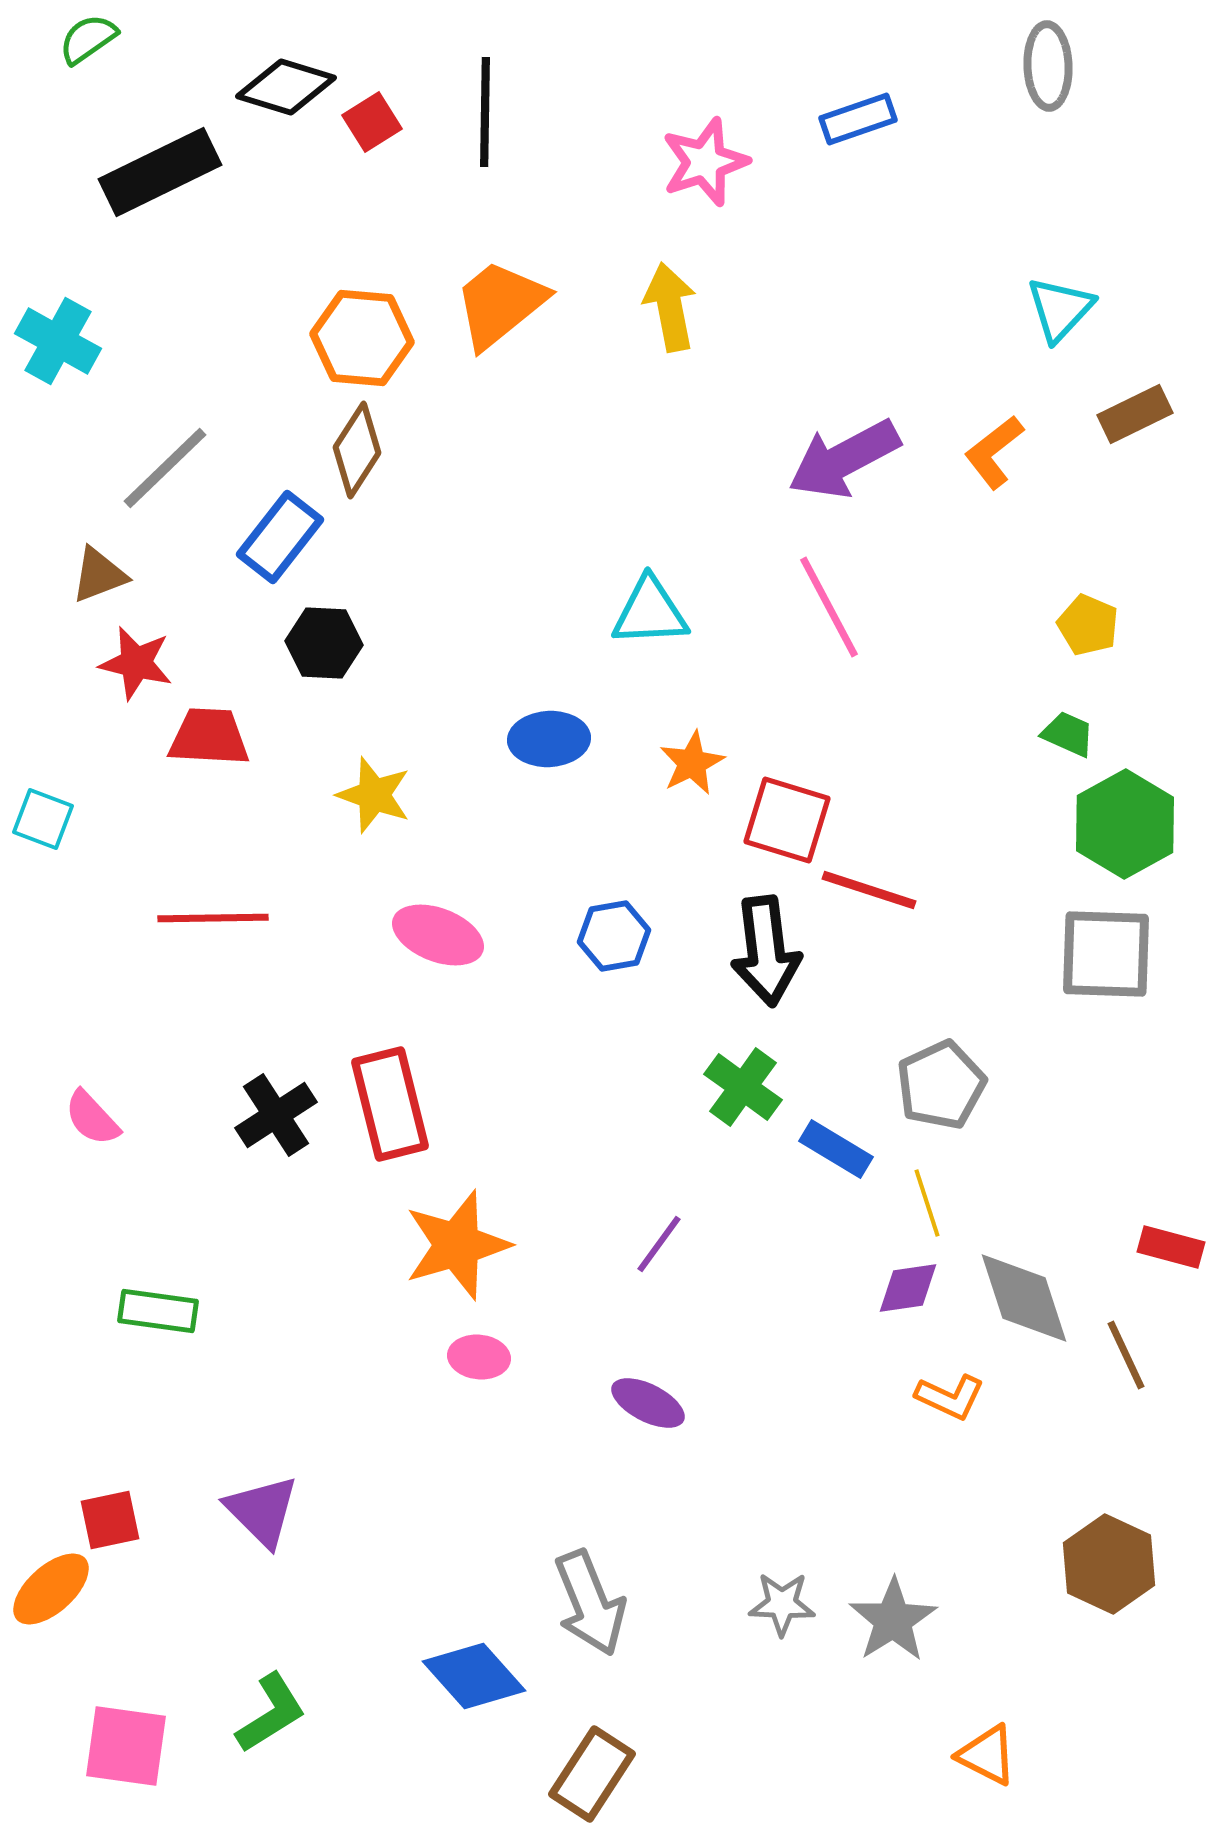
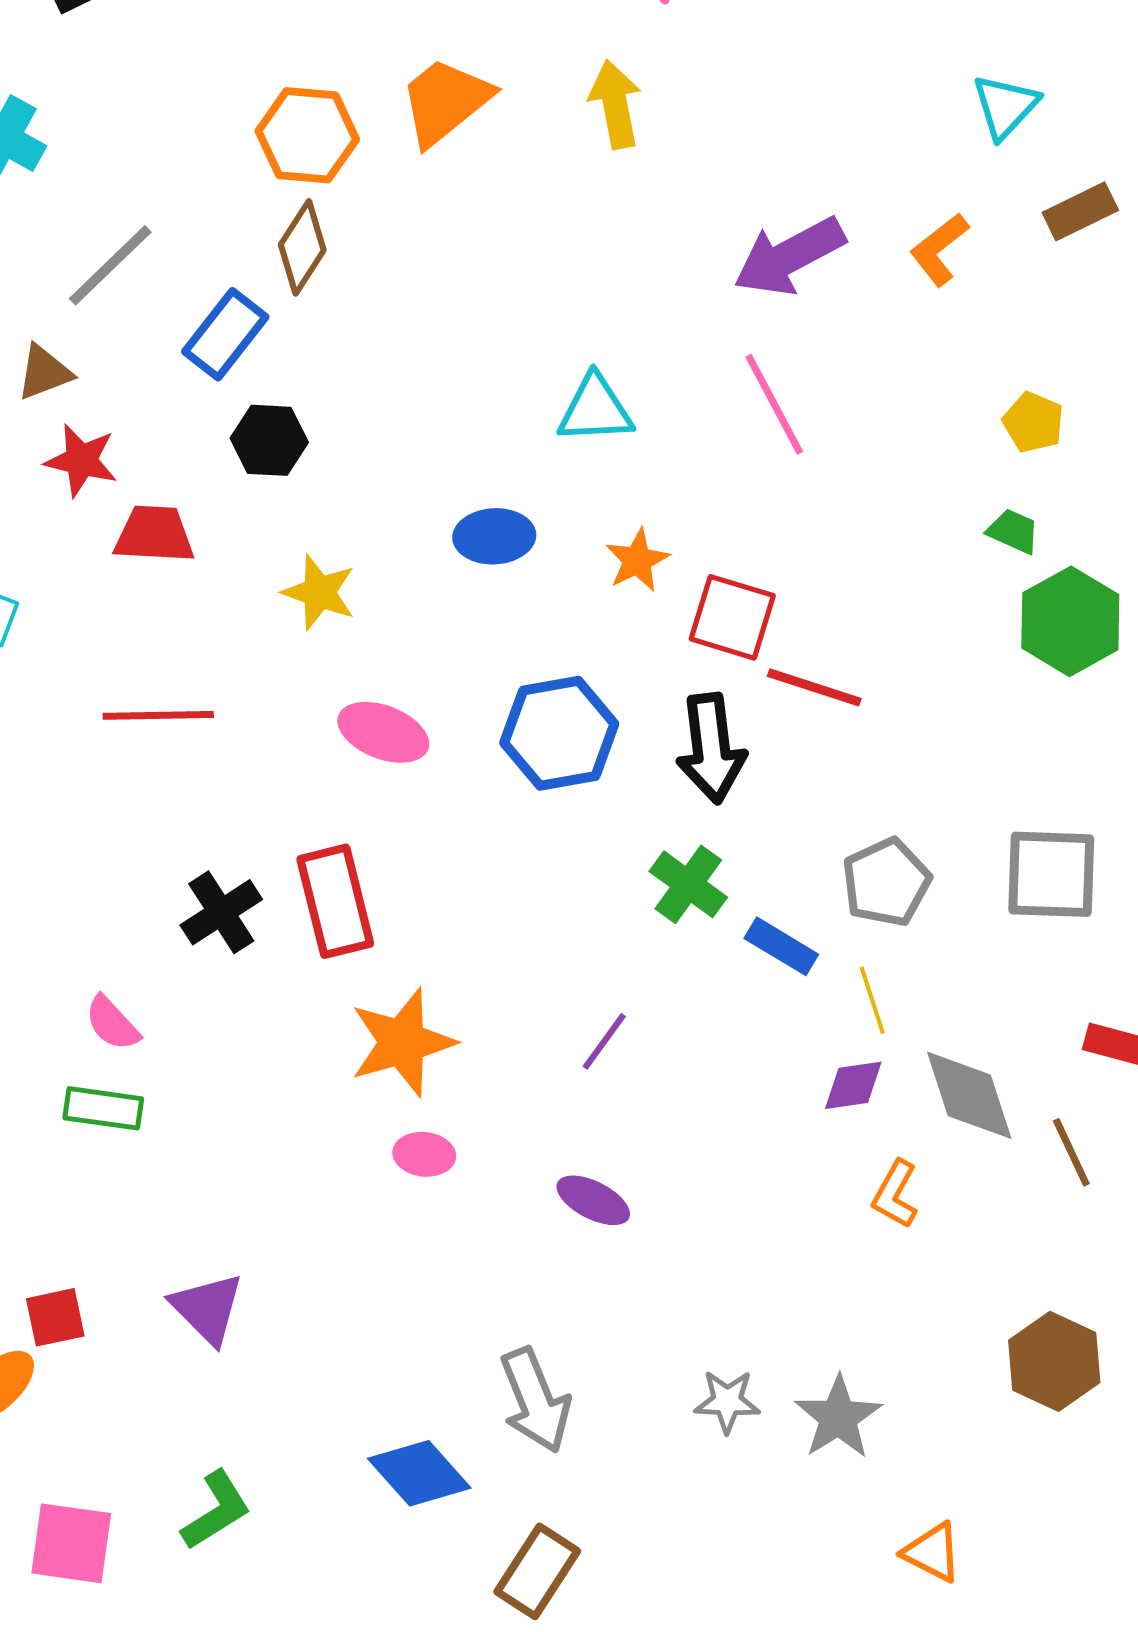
blue hexagon: (614, 936) -> (559, 733), size x1.6
gray square: (1106, 954) -> (1051, 874), moved
pink semicircle: (92, 1118) -> (112, 1023), moved
orange L-shape: (950, 1397) -> (895, 1194), turned 94

